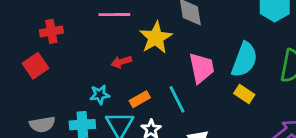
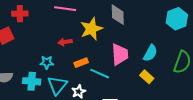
cyan semicircle: (244, 60) -> (150, 53), size x0.7
orange rectangle: (140, 99) -> (81, 63), moved
cyan line: (177, 99) -> (100, 74), turned -48

